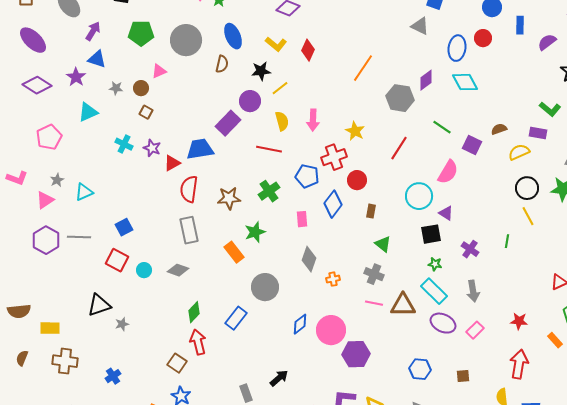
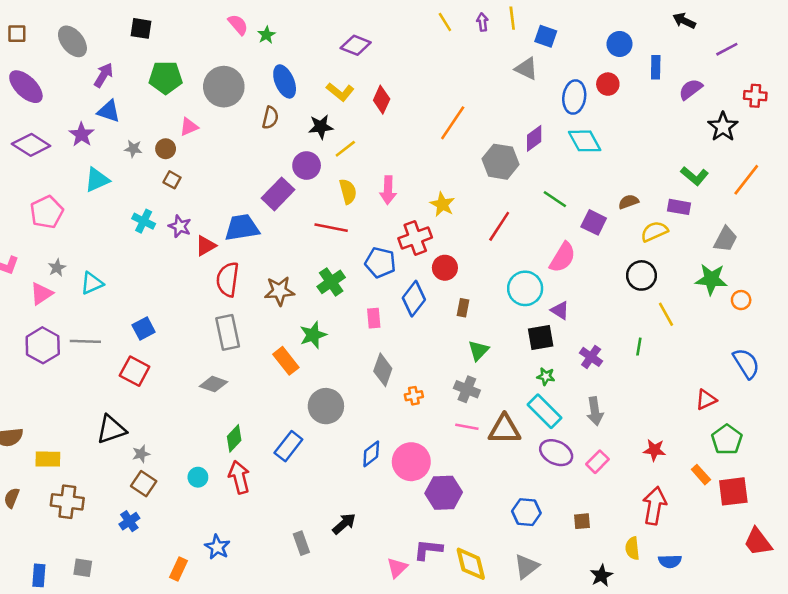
black circle: (527, 188) -> (641, 275), moved
green triangle: (383, 244) -> (479, 350), turned 36
cyan circle: (144, 270) -> (198, 477), moved
brown square: (177, 363) -> (144, 484), moved

